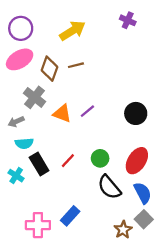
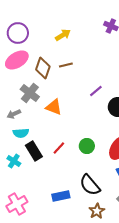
yellow arrow: (72, 31) -> (63, 35), size x0.7
purple line: (87, 111) -> (96, 91), moved
black semicircle: (109, 187) -> (90, 185), moved
blue rectangle: (70, 216) -> (61, 196), turned 36
pink cross: (38, 225) -> (17, 204), moved, turned -30
brown star: (123, 230) -> (97, 211), moved

